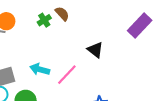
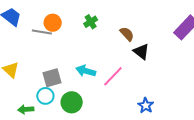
brown semicircle: (62, 14) -> (127, 34), moved

